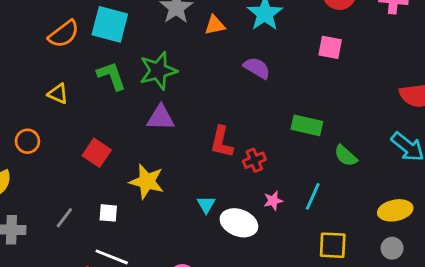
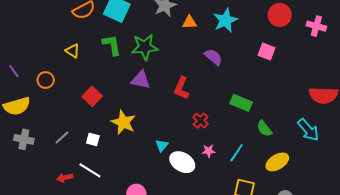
red L-shape: (222, 142) -> (181, 88), moved
red cross: (254, 160) -> (201, 121), turned -35
yellow ellipse: (395, 210) -> (277, 162), moved, turned -30

